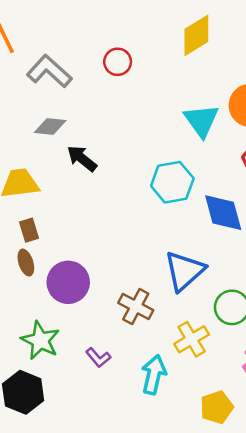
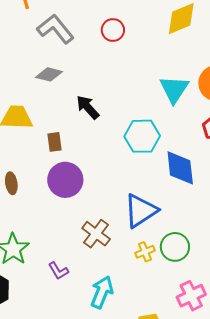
black arrow: (82, 158) -> (88, 107), moved
brown rectangle: (29, 230) -> (55, 142), moved
purple circle: (68, 282) -> (65, 180), moved
yellow cross: (192, 339) -> (145, 252), moved, size x0.7

